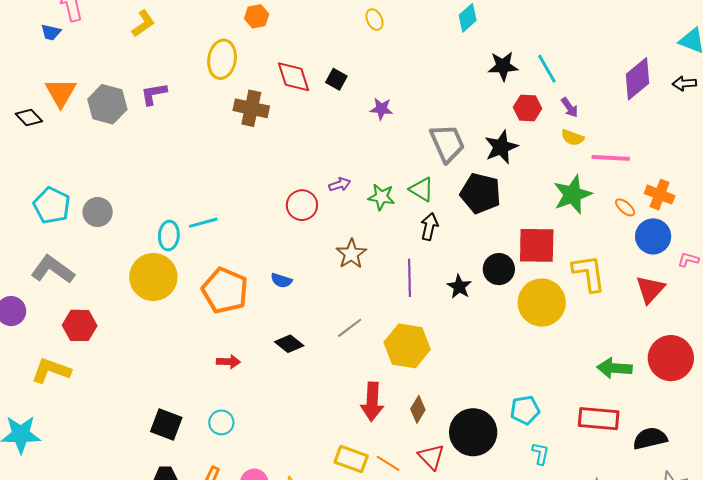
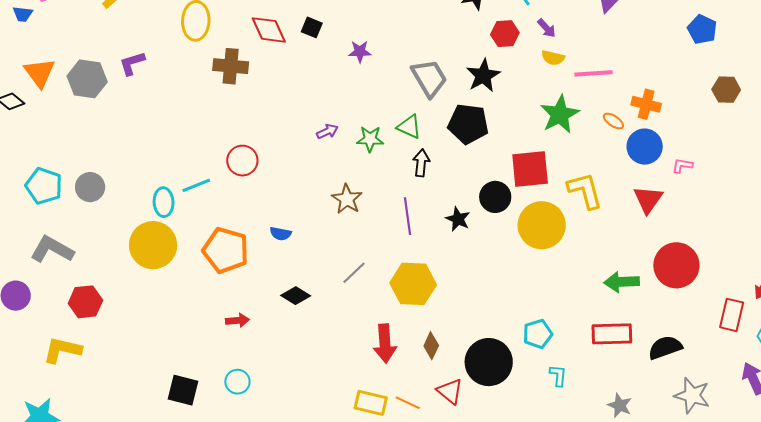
red circle: (302, 205) -> (242, 161), moved

